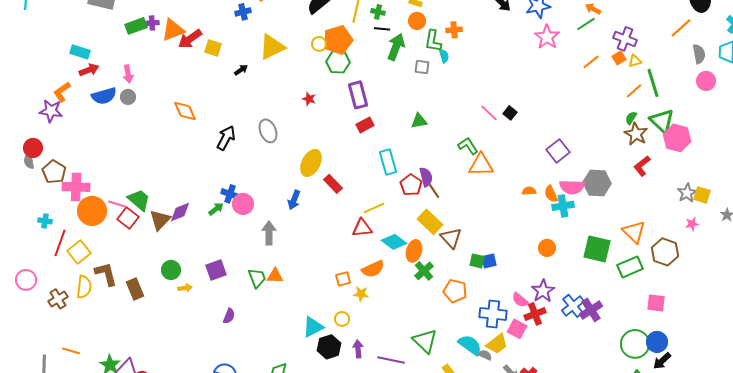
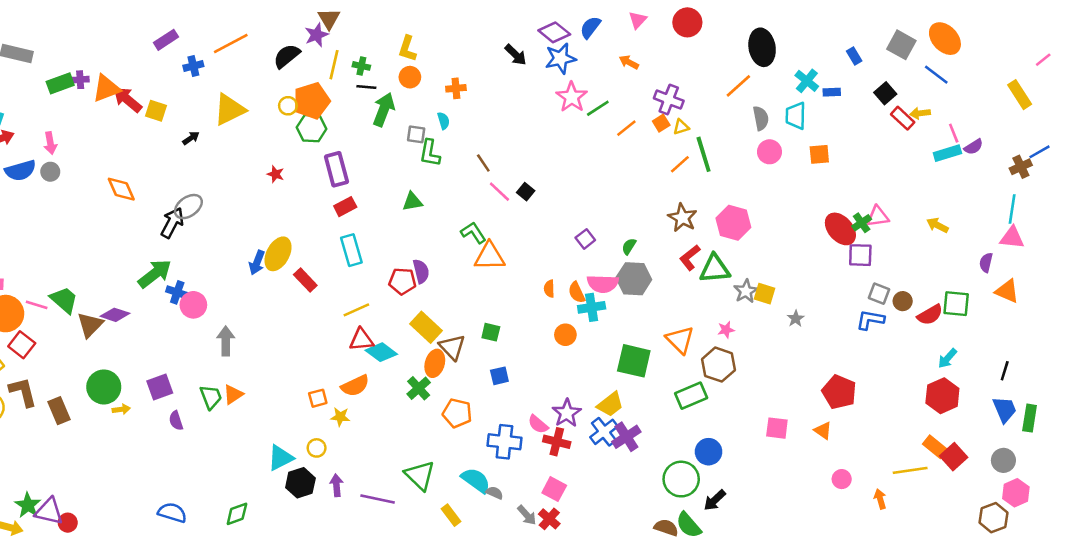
green line: (586, 24) -> (598, 108), moved
red arrow: (190, 39) -> (127, 100), turned 75
green L-shape: (433, 41) -> (430, 153), moved
green semicircle: (631, 118) -> (629, 246), moved
green triangle: (662, 121) -> (715, 269), moved, turned -48
gray ellipse: (268, 131) -> (188, 207), moved, turned 75
purple square: (558, 151) -> (585, 239), size x0.7
cyan rectangle: (388, 162) -> (351, 250), moved
red pentagon: (411, 185) -> (402, 281), turned -30
brown line: (434, 191) -> (483, 163), moved
orange semicircle: (529, 191) -> (549, 289), turned -88
blue arrow: (294, 200) -> (257, 263), moved
green arrow: (216, 209) -> (155, 274), moved, size x1.8
purple diamond: (180, 212) -> (115, 315), turned 40
red square: (128, 218) -> (22, 345), moved
pink star: (692, 224) -> (726, 330), moved
red triangle: (362, 228) -> (361, 340), moved
orange circle: (547, 248) -> (565, 335), moved
orange ellipse: (414, 251) -> (435, 363), moved
green square: (477, 261) -> (491, 332), moved
green rectangle: (630, 267) -> (691, 396), moved
green circle: (171, 270) -> (104, 387), size x1.4
orange triangle: (275, 276) -> (233, 394), turned -36
pink square: (656, 303) -> (777, 428), moved
red cross: (535, 314) -> (557, 442), turned 35
purple semicircle: (229, 316) -> (176, 421), moved, turned 140
pink square: (517, 329) -> (554, 489), moved
blue circle: (657, 342) -> (709, 452), moved
yellow trapezoid: (497, 344) -> (610, 404), moved

